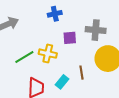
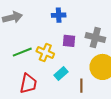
brown line: (82, 73) -> (81, 86), moved
cyan rectangle: (62, 82) -> (61, 73), moved

